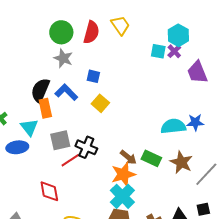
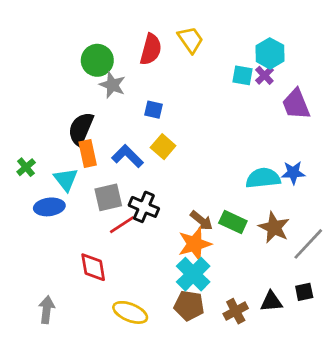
green circle: (61, 32) -> (97, 60), moved
blue L-shape: (66, 92) -> (127, 156), moved

